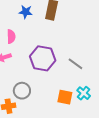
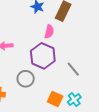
pink semicircle: (11, 37) -> (49, 32), moved
gray circle: (22, 91) -> (26, 79), moved

